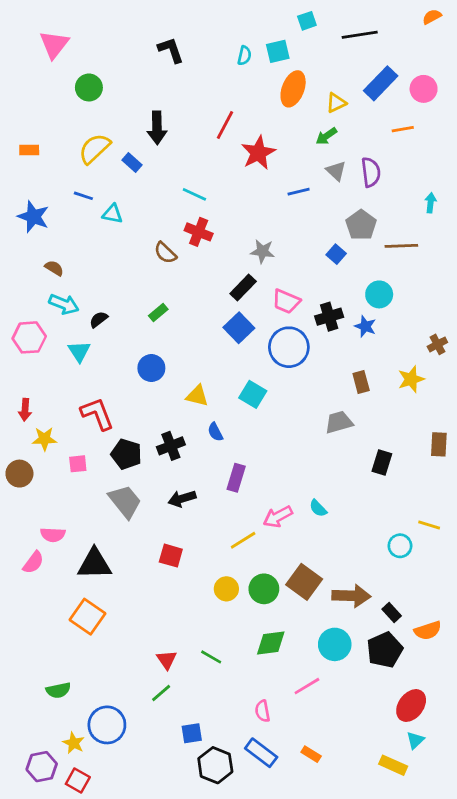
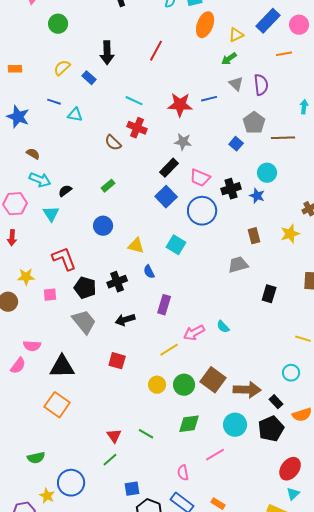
yellow semicircle: (94, 149) -> (62, 68), size x0.7
red star: (258, 153) -> (180, 105), moved, turned 30
red arrow: (25, 410) -> (12, 238), moved
cyan circle: (400, 546) -> (291, 373), moved

